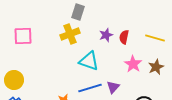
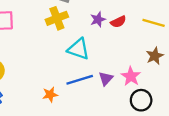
red semicircle: (124, 37) -> (118, 22), turned -128
pink star: (133, 64) -> (131, 76), moved

